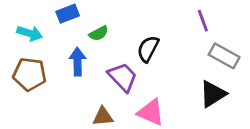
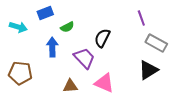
brown pentagon: (30, 74) -> (20, 73), moved

